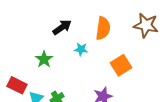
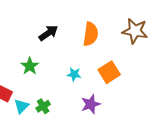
cyan star: (81, 49) -> (74, 74), moved

